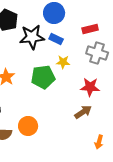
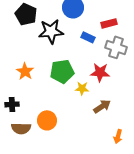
blue rectangle: (56, 39) -> (88, 37), moved
yellow star: (63, 62) -> (82, 88), moved
red star: (90, 87) -> (100, 72), moved

